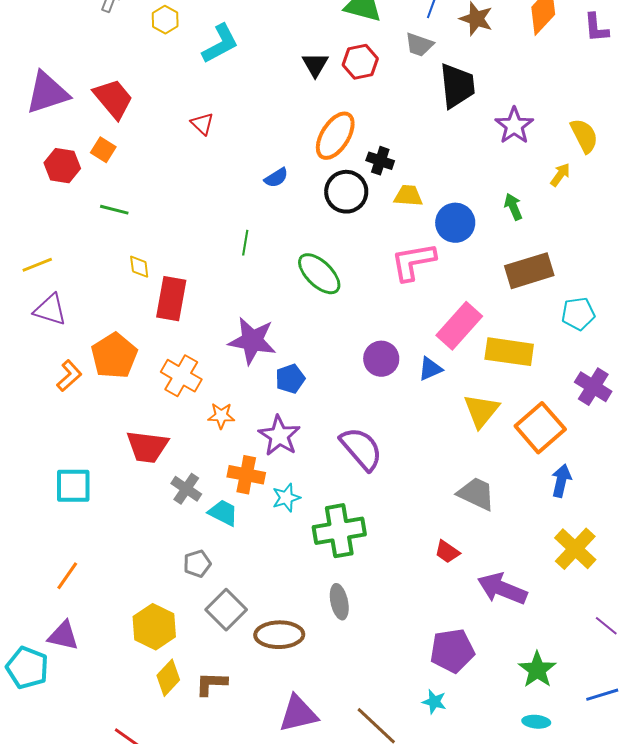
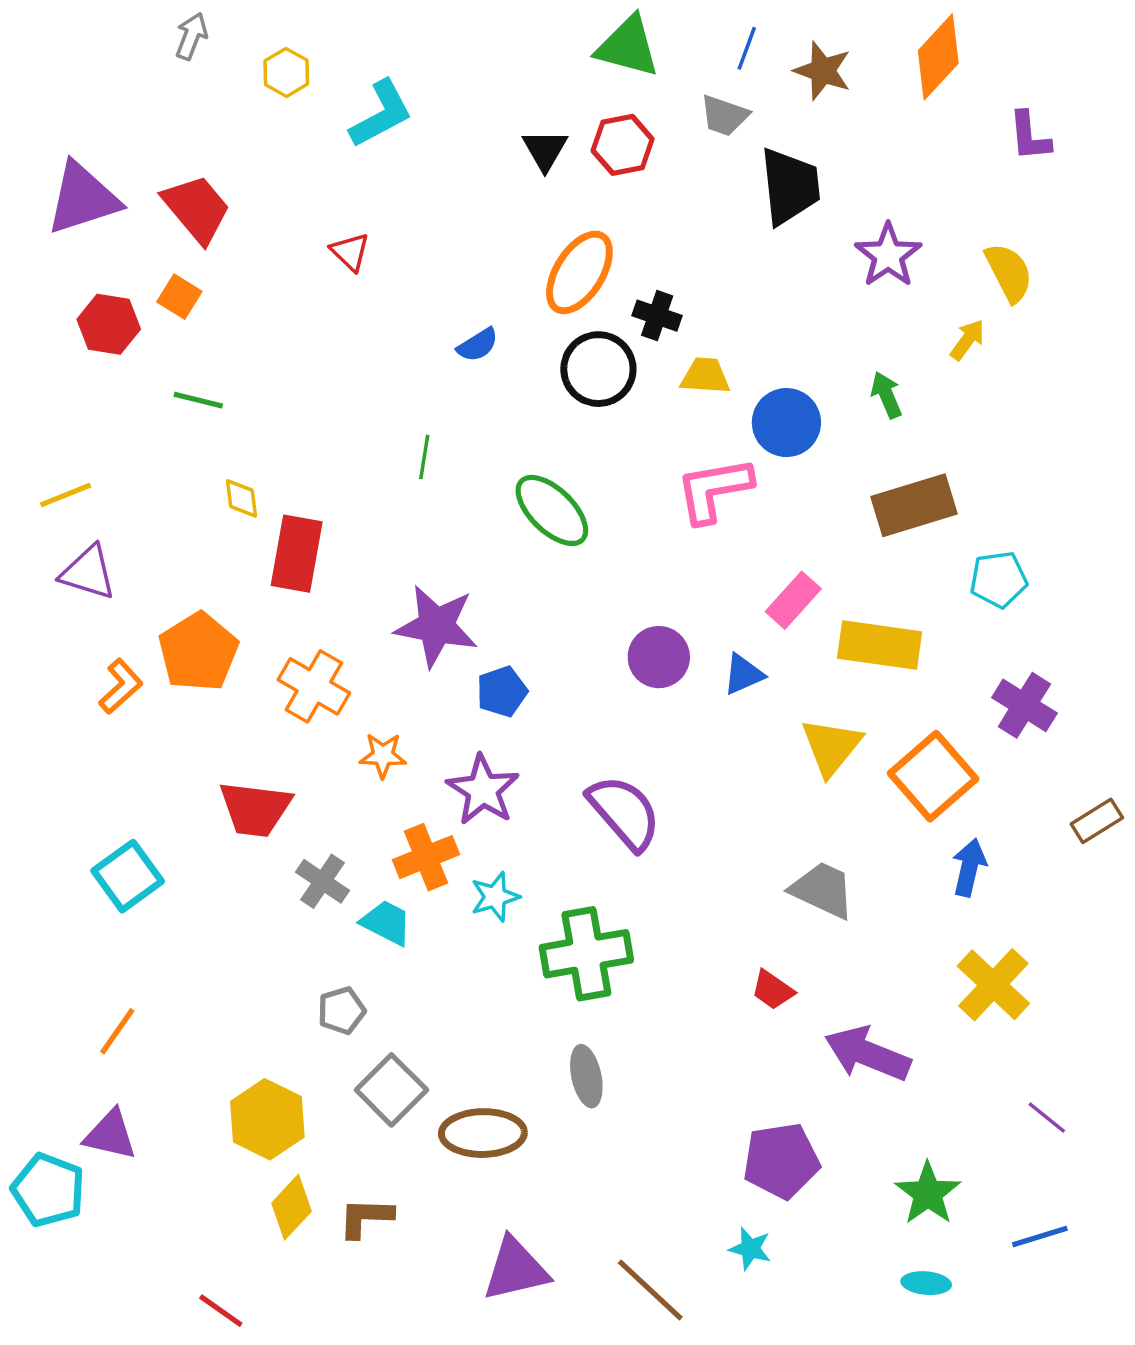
purple L-shape: (596, 28) -> (1030, 136), moved
pink rectangle: (459, 326) -> (793, 600), size x0.7
orange cross: (246, 475) -> (426, 857), turned -33
cyan square: (73, 486) -> (128, 876), turned -36

